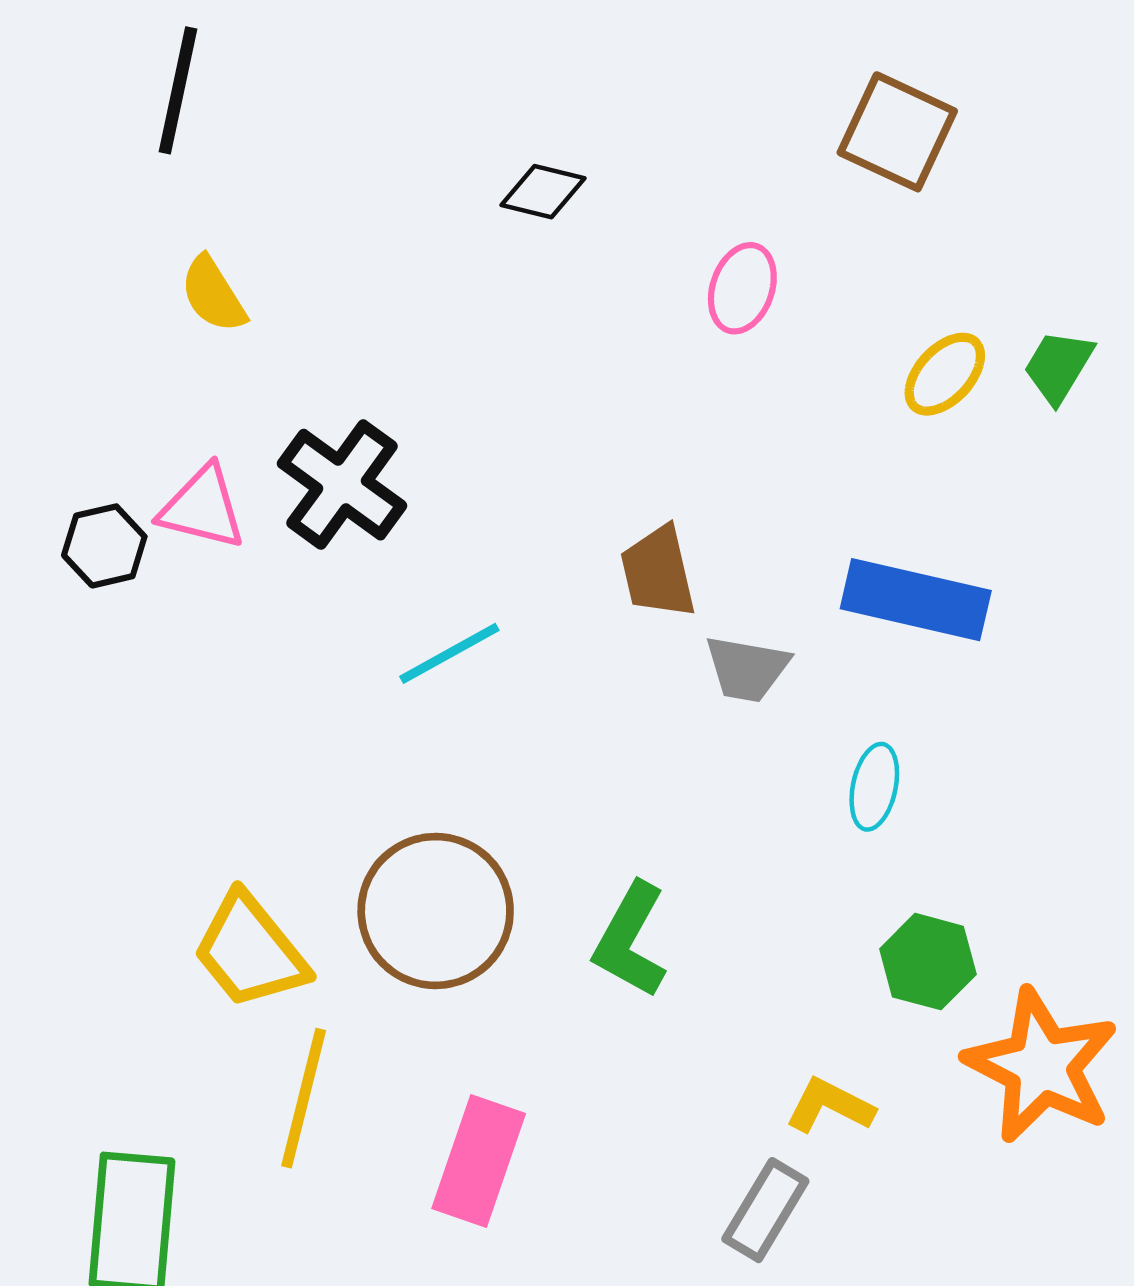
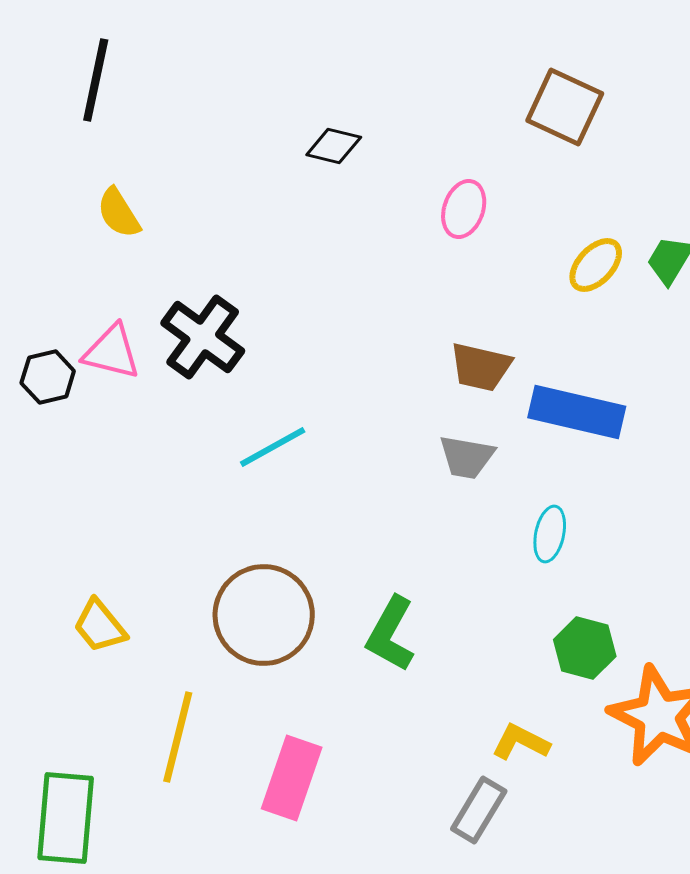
brown trapezoid: (658, 572) -> (481, 367), moved, turned -64
yellow trapezoid: (250, 951) -> (100, 626), moved, size x0.7

